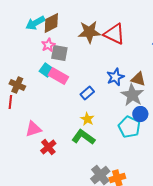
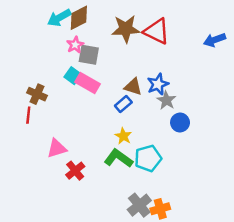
brown triangle: (138, 79) -> (133, 87), moved
gray star: (132, 95) -> (166, 100), moved, size x0.7
blue circle: (140, 114) -> (180, 123), moved
cyan pentagon: (129, 127) -> (148, 158), moved, turned 30

